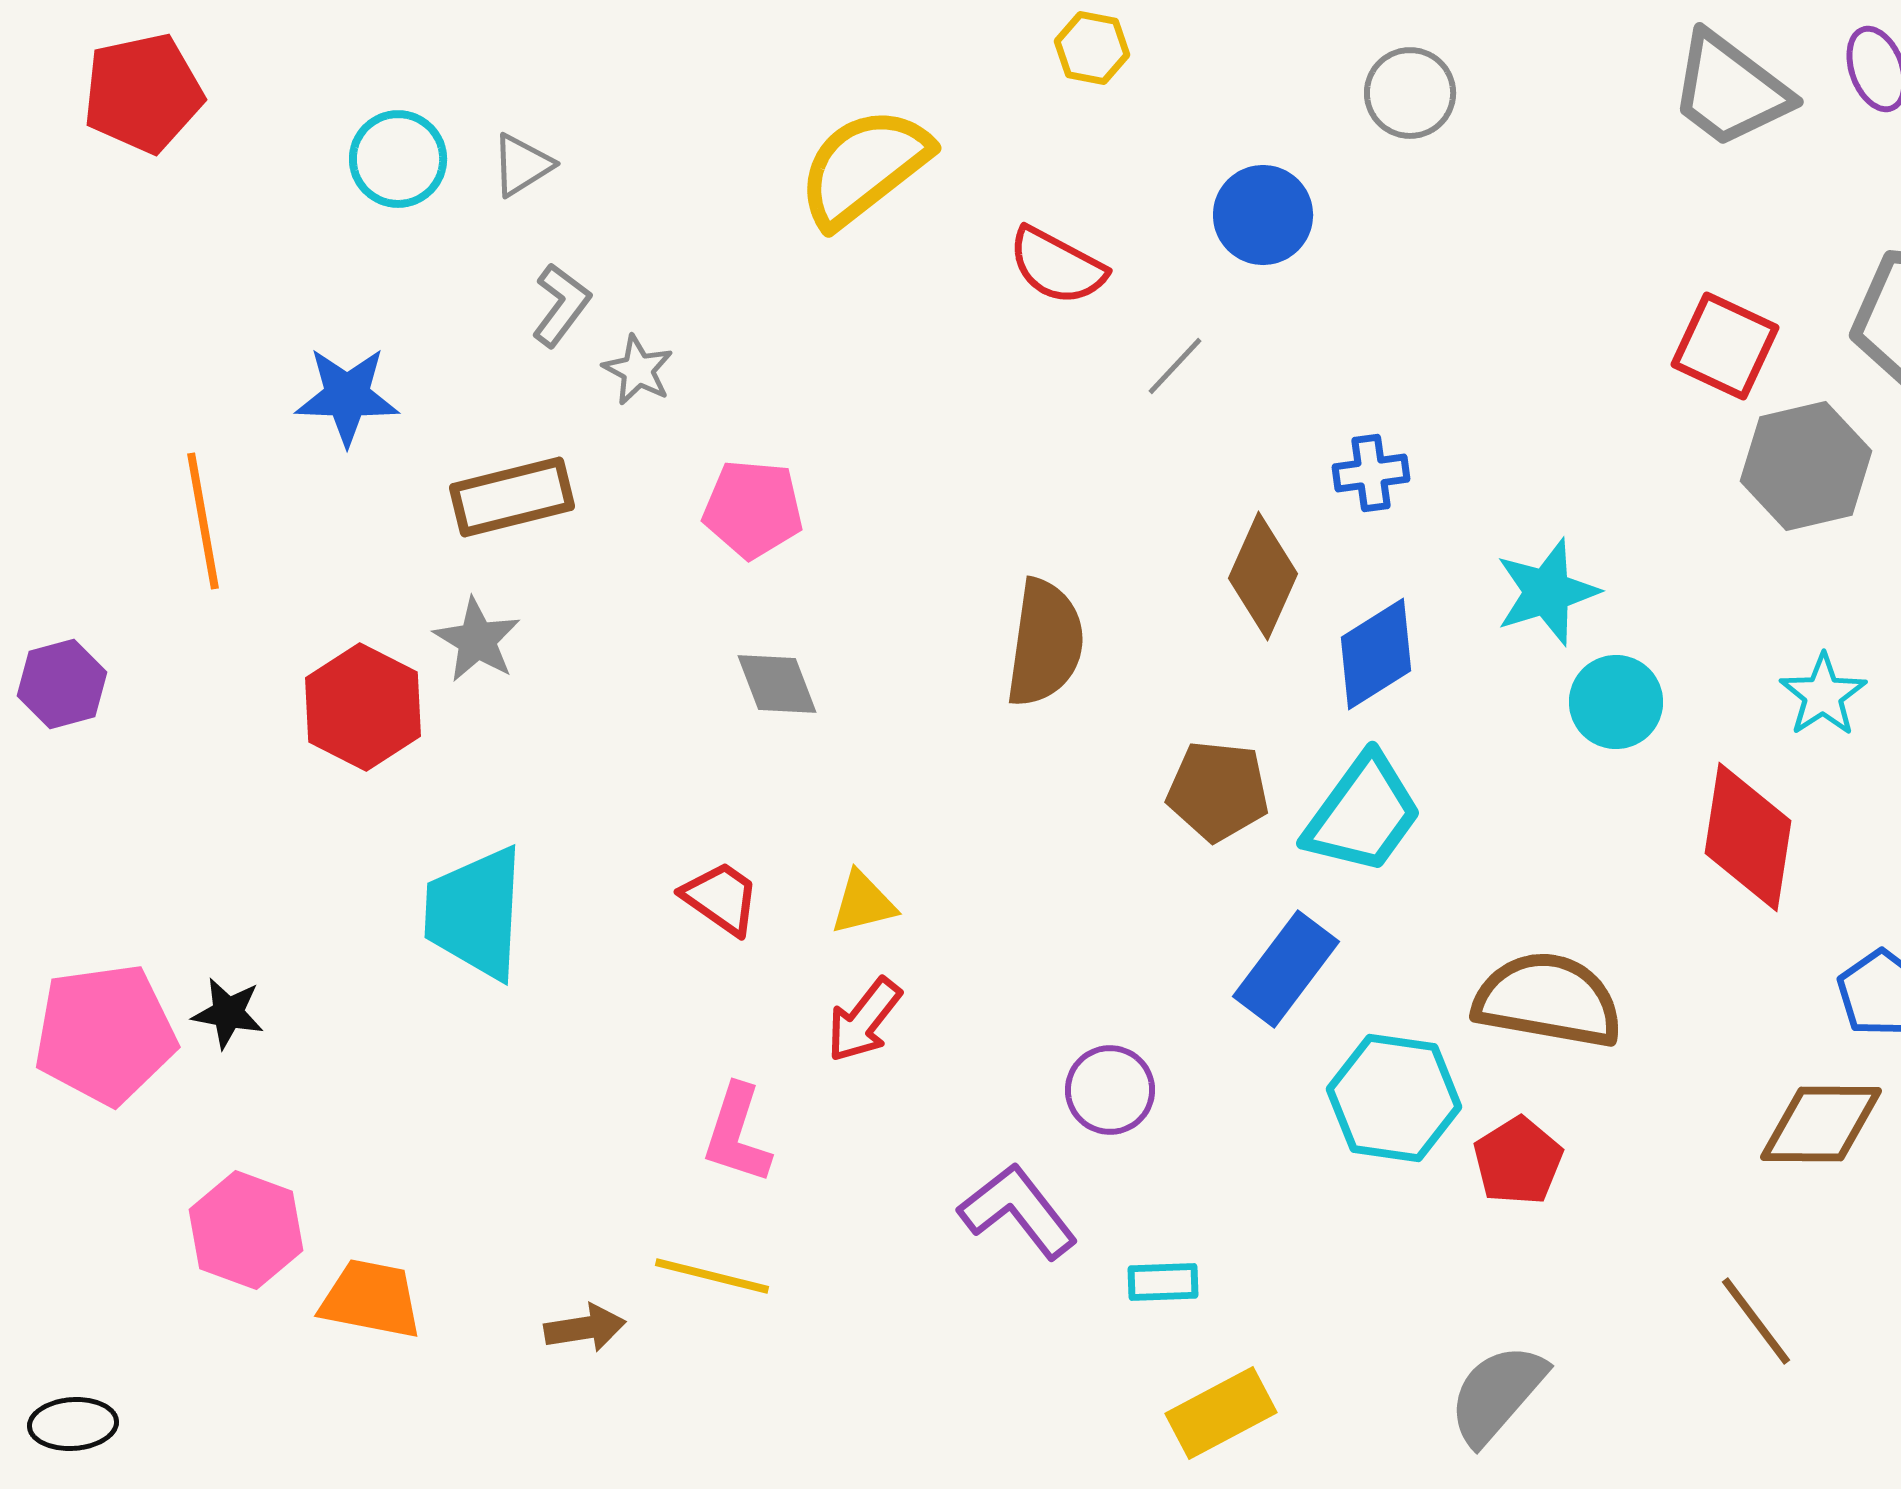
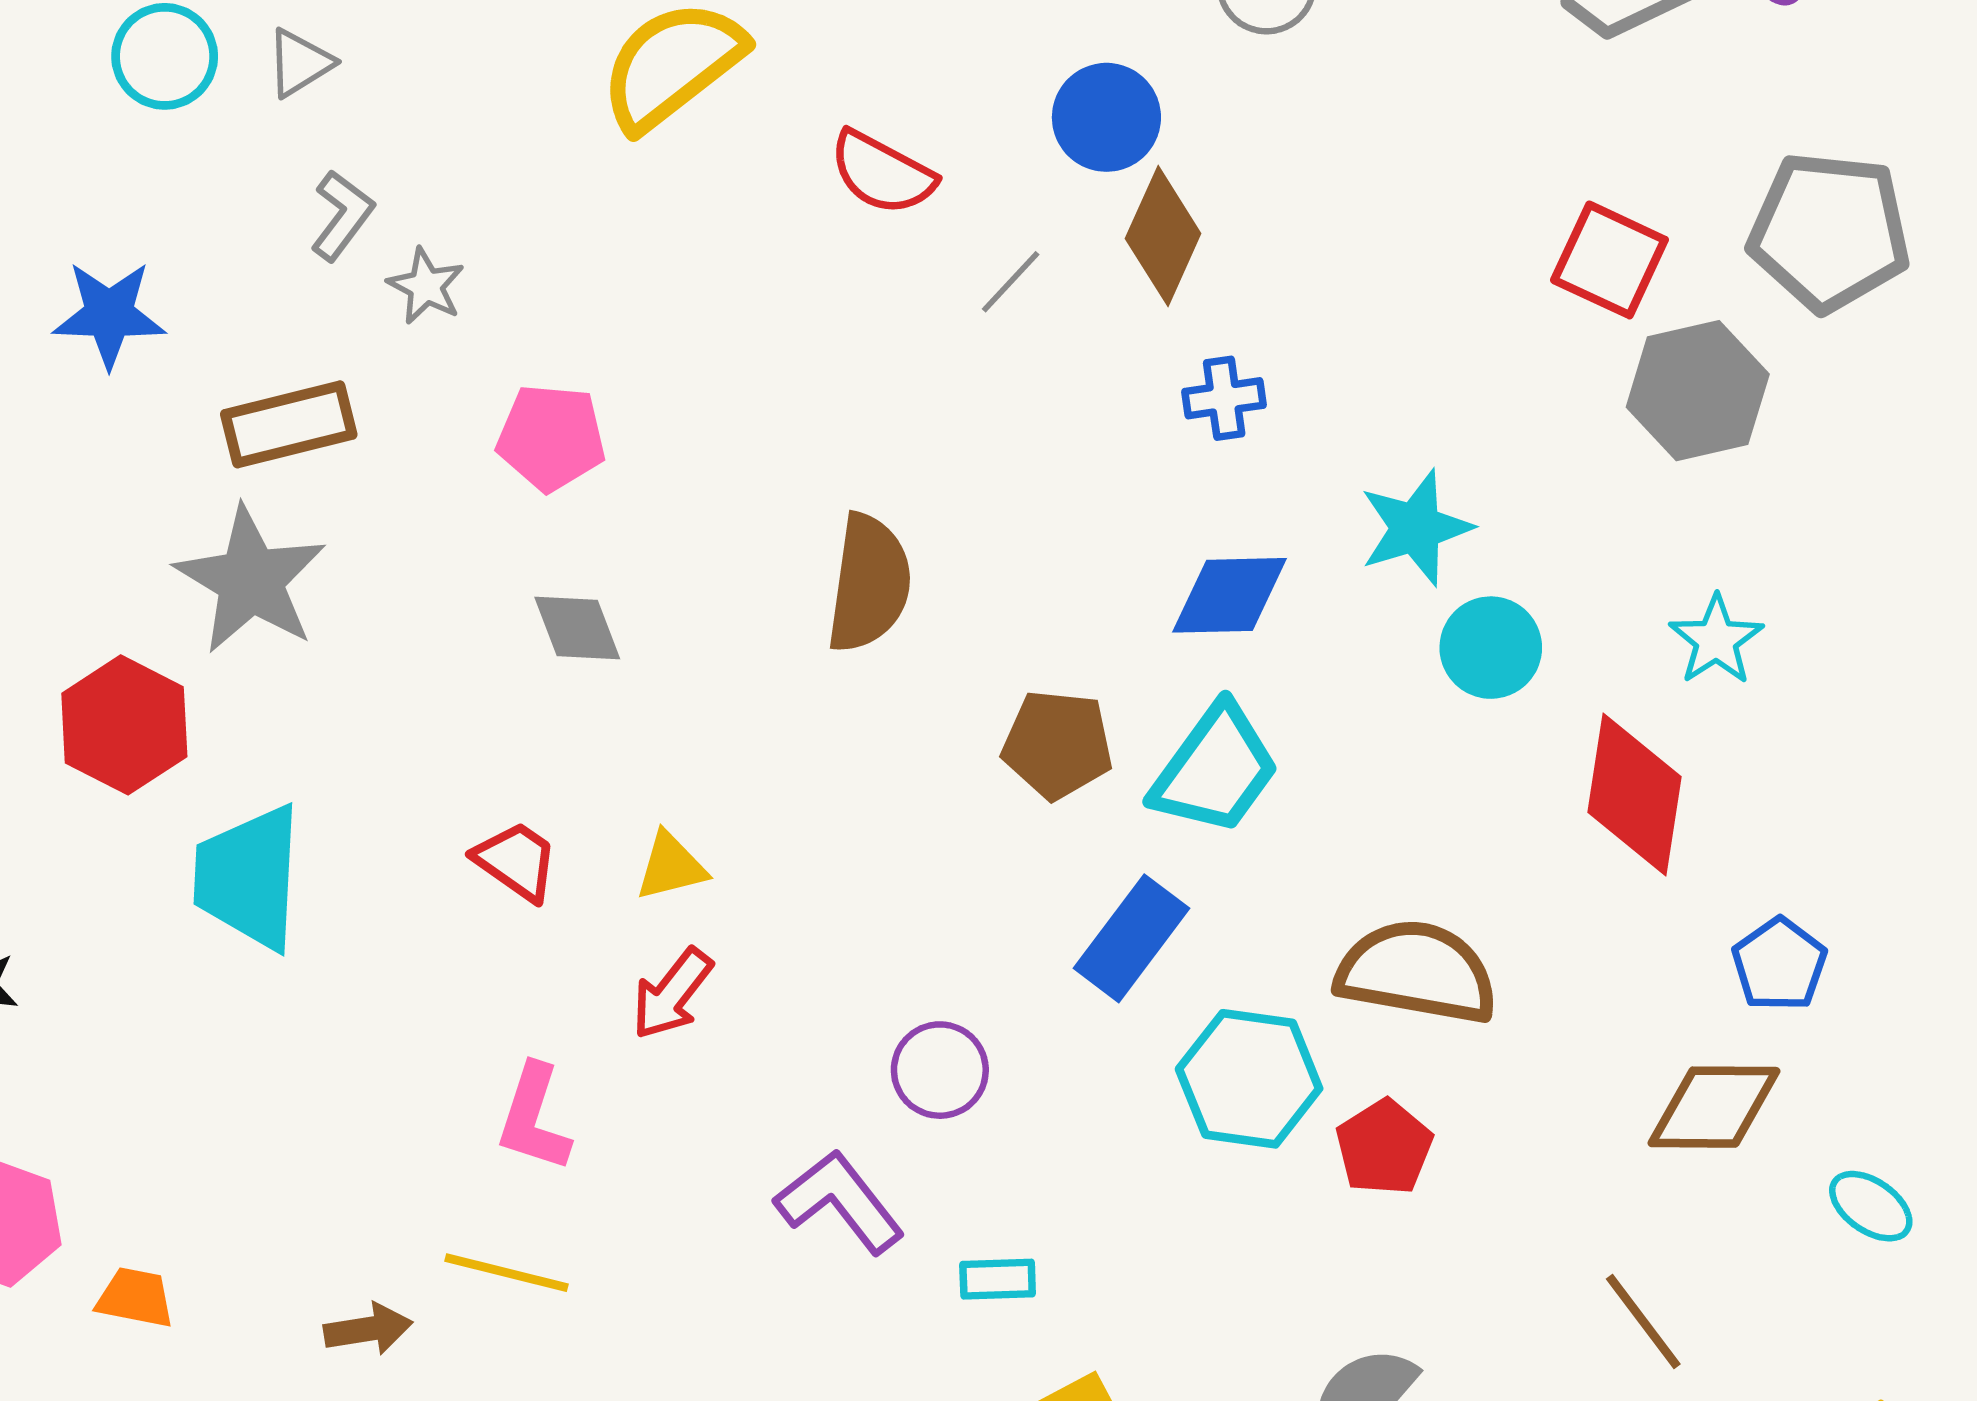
brown diamond: (1263, 576) -> (1163, 236), moved
gray star: (477, 640) -> (251, 580), size x1.6
blue diamond: (1376, 654) -> (1229, 595), turned 31
red hexagon: (363, 707) -> (124, 725), moved
orange trapezoid: (371, 1299) -> (135, 1298), size x0.7

